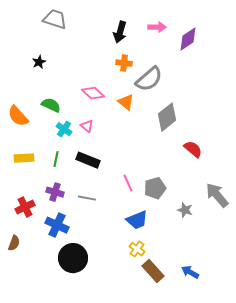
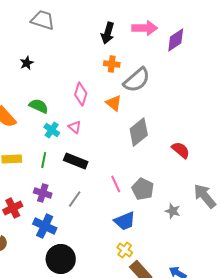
pink arrow: (157, 27) -> (145, 28), size x1.4
pink diamond: (93, 93) -> (81, 94), turned 65
gray diamond: (167, 117) -> (139, 132), moved
gray pentagon: (155, 188) -> (143, 189), turned -30
gray line: (87, 198) -> (75, 199), turned -66

